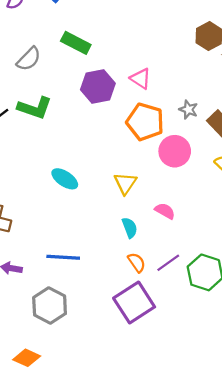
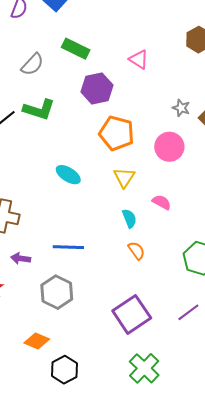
pink triangle: (141, 79) -> (139, 59), moved
orange pentagon: (145, 122) -> (117, 133), moved
purple line: (168, 263) -> (188, 312), moved
purple square: (134, 302) -> (132, 314), moved

